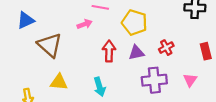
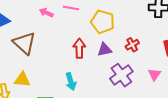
pink arrow: (85, 24) -> (46, 13), moved, turned -136
purple cross: (154, 80) -> (121, 75), turned -30
yellow triangle: (59, 82) -> (22, 80), moved

